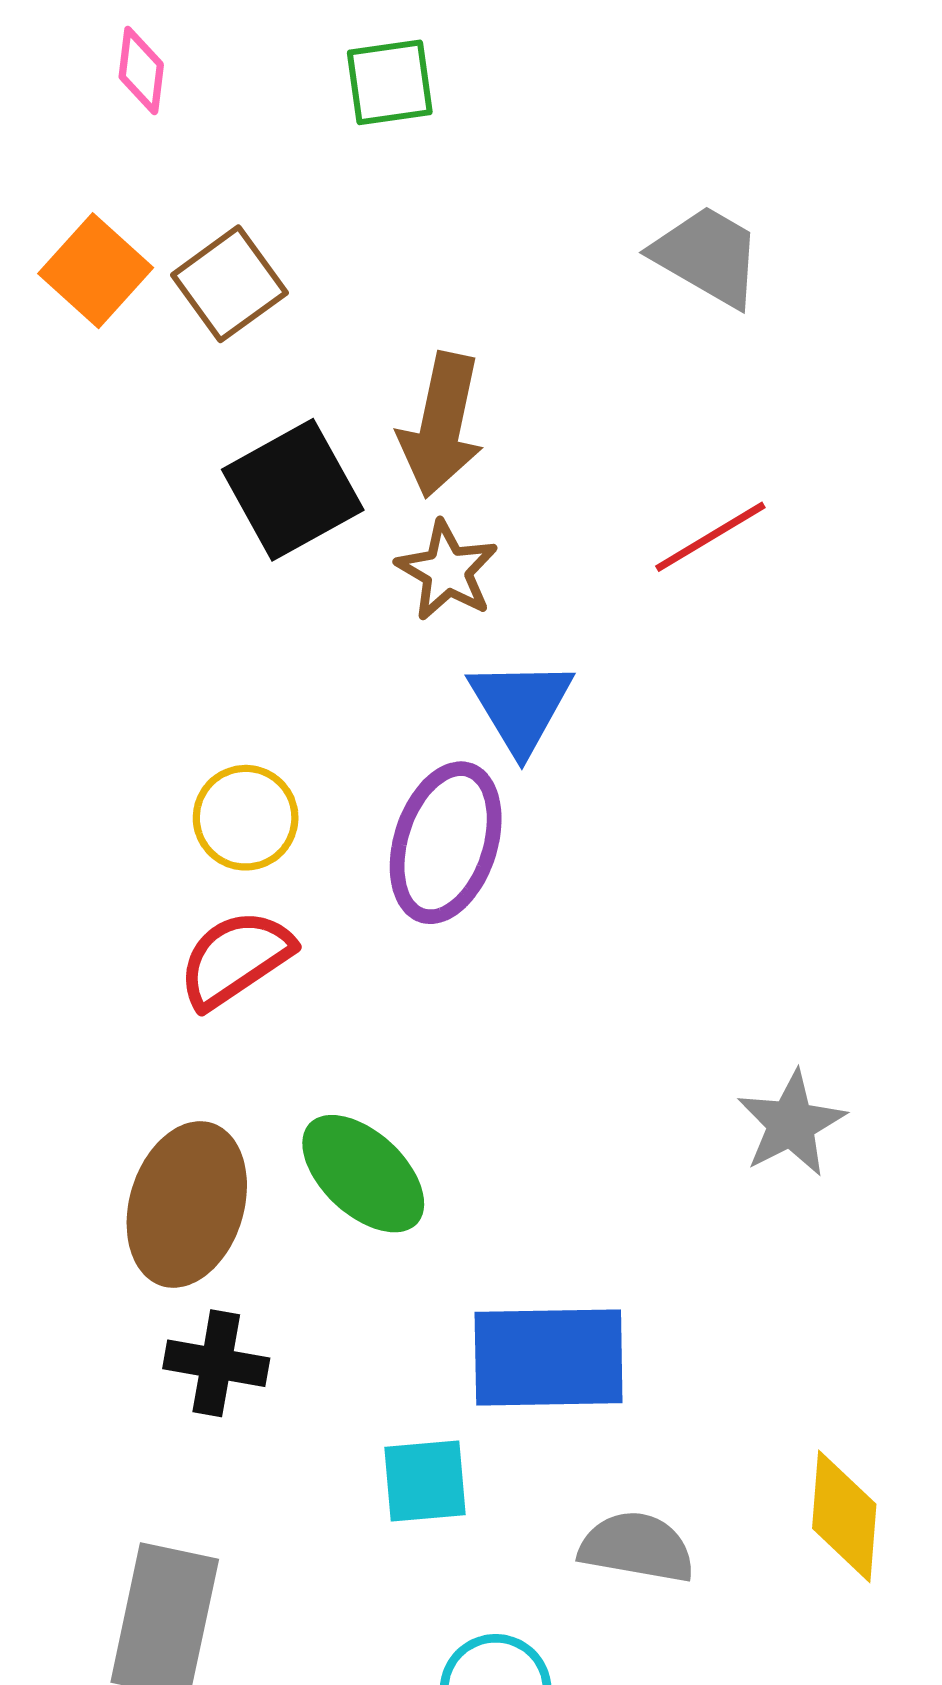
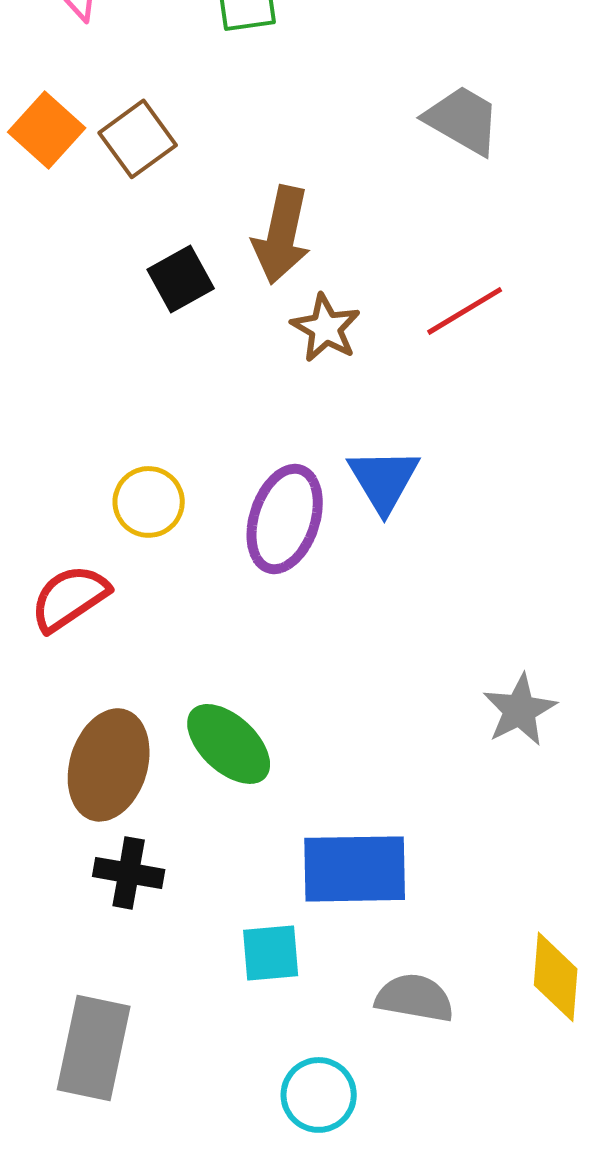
black square: (293, 490) -> (181, 279), size x0.7
brown star: (447, 571) -> (326, 328), moved
blue triangle: (521, 706) -> (384, 480), moved
red semicircle: (235, 959) -> (70, 598), moved

